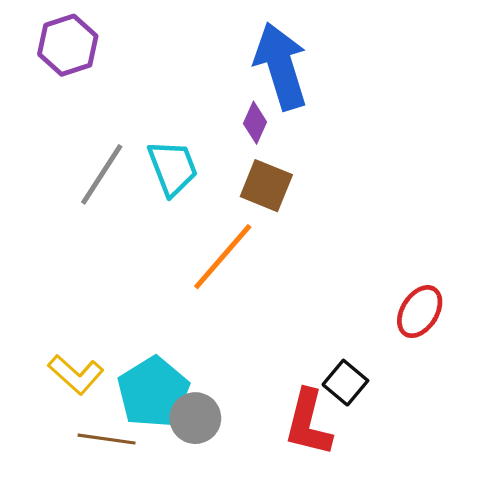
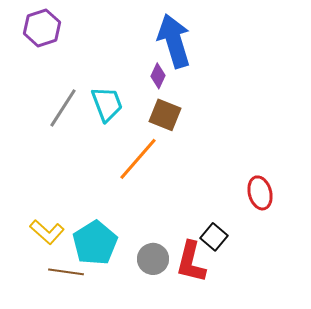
red ellipse: (420, 312) -> (260, 193), turned -48
gray circle: (195, 418) -> (153, 259), moved

